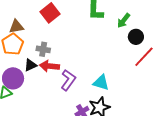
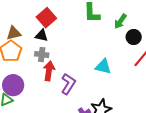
black triangle: (30, 65) -> (42, 36), moved, turned 40
red arrow: (49, 66) -> (49, 71), turned 96
cyan triangle: (101, 82) -> (103, 67), moved

